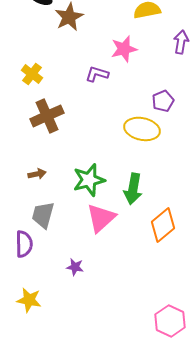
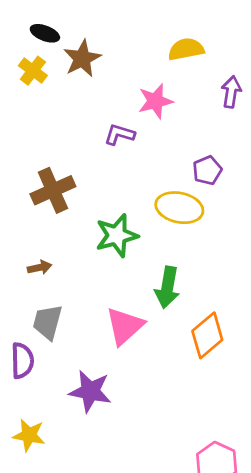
yellow cross: (32, 74) -> (33, 71), moved
green star: (89, 180) -> (117, 236), moved
purple star: (75, 267) -> (90, 391), size x1.8

